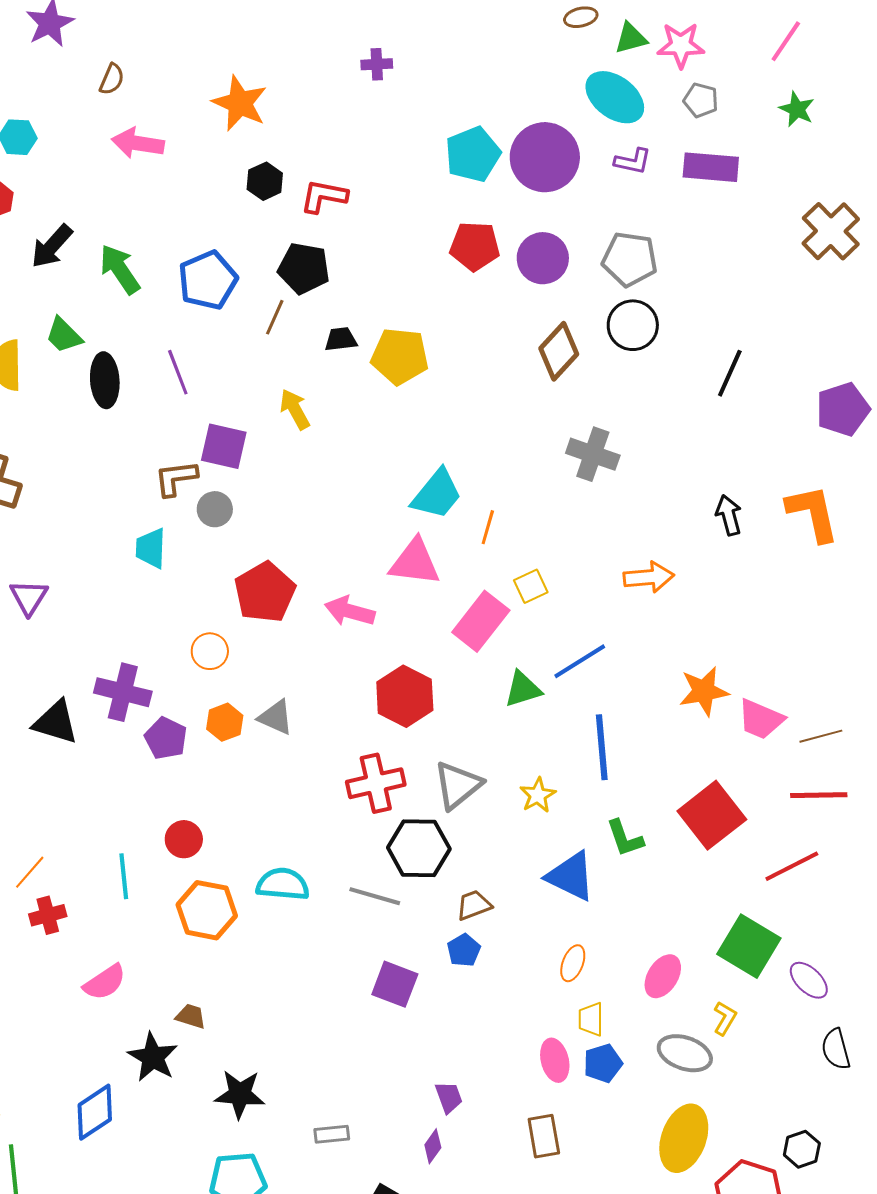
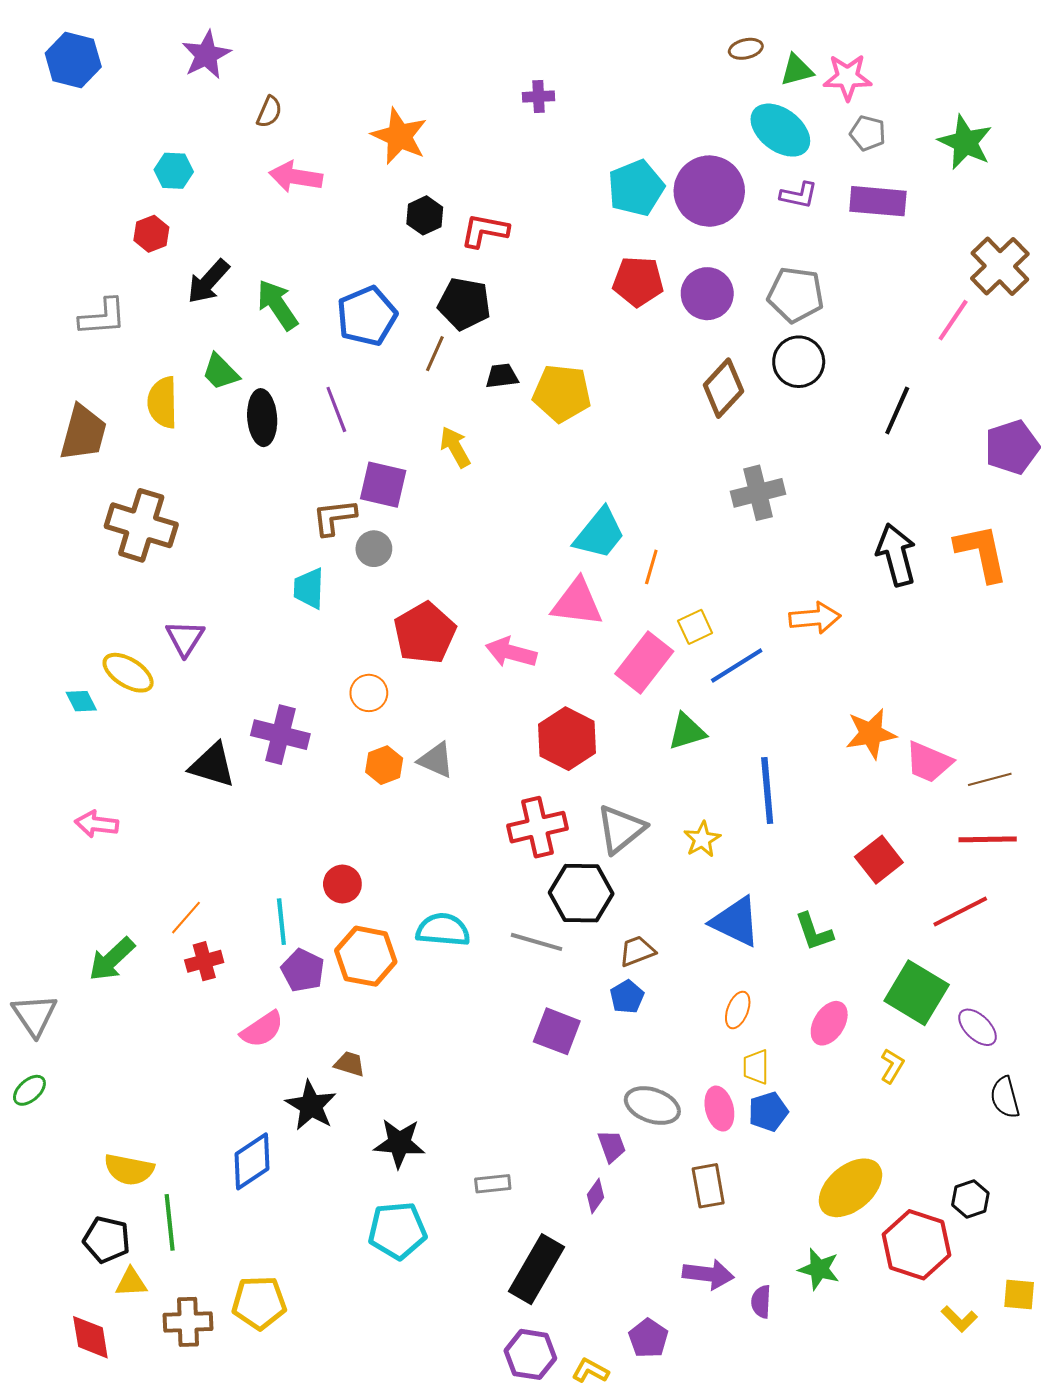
pink line: (786, 41) -> (953, 320), moved
green star: (797, 109) -> (965, 142), size x1.5
gray cross: (593, 454) -> (758, 493), turned -33
black arrow: (729, 515) -> (896, 555), size x1.5
blue line: (580, 661) -> (737, 666), moved
purple pentagon: (166, 738) -> (303, 970), moved
red square: (712, 815) -> (879, 860), size x0.7
green L-shape: (625, 838) -> (814, 932), moved
gray ellipse: (685, 1053) -> (652, 1106), moved
yellow ellipse: (684, 1138) -> (850, 1188), turned 30

